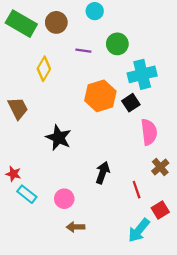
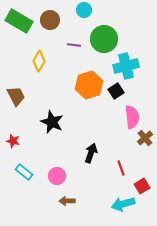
green circle: (117, 44) -> (104, 39), size x1.4
brown cross: (160, 167) -> (145, 138), moved
red star: (13, 174) -> (13, 141), moved
cyan arrow: (139, 230) -> (123, 204), turned 35

